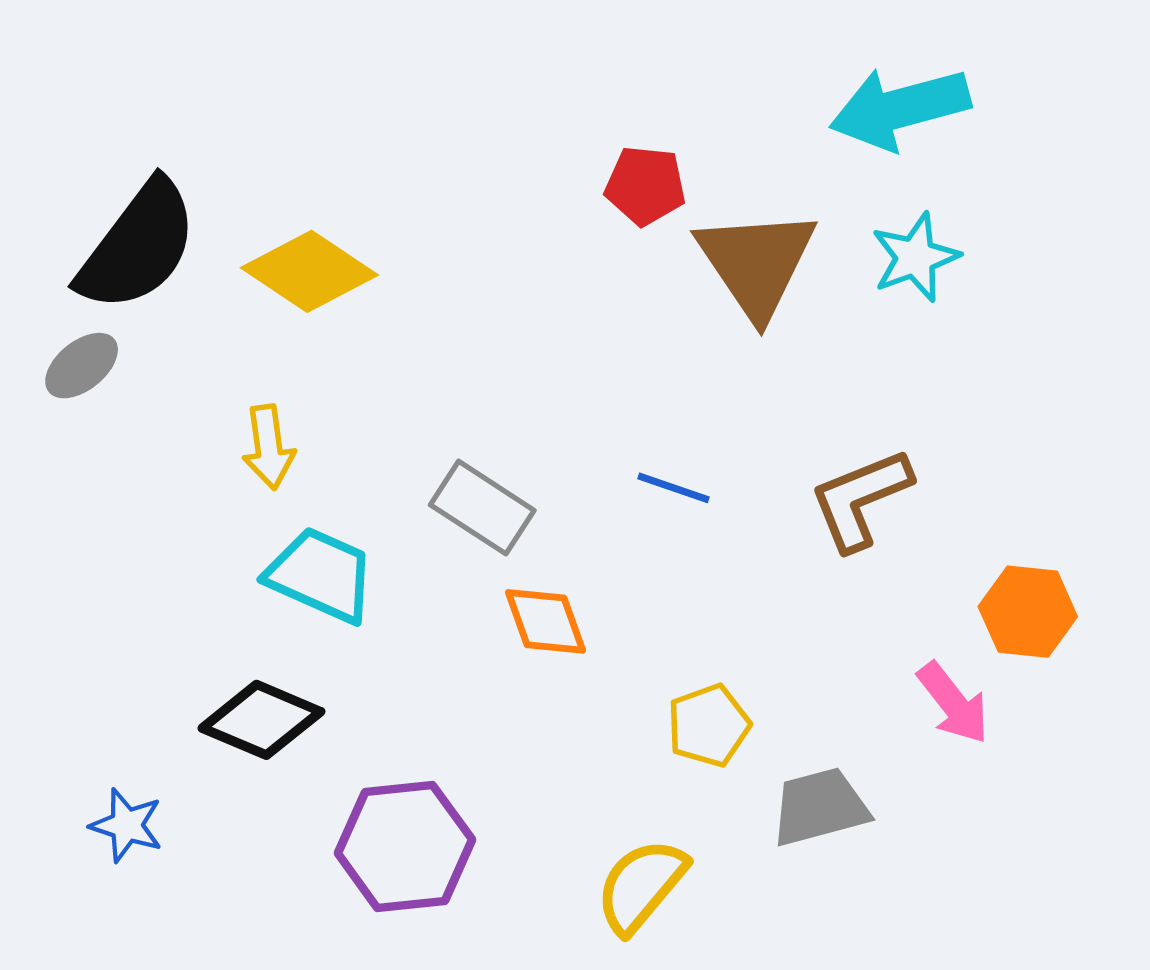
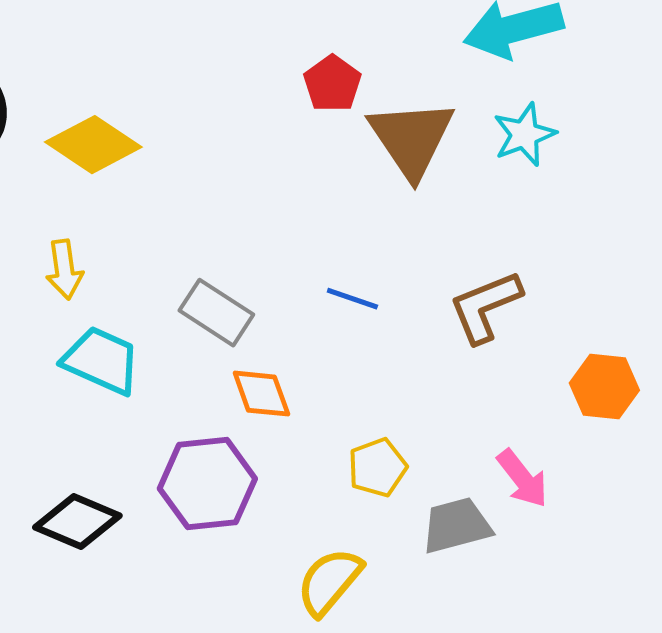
red pentagon: (645, 186) -> (332, 84), turned 30
pink arrow: (953, 703) -> (522, 479), moved
black diamond: (262, 720) -> (77, 522), moved
purple hexagon: (405, 846) -> (207, 484), moved

